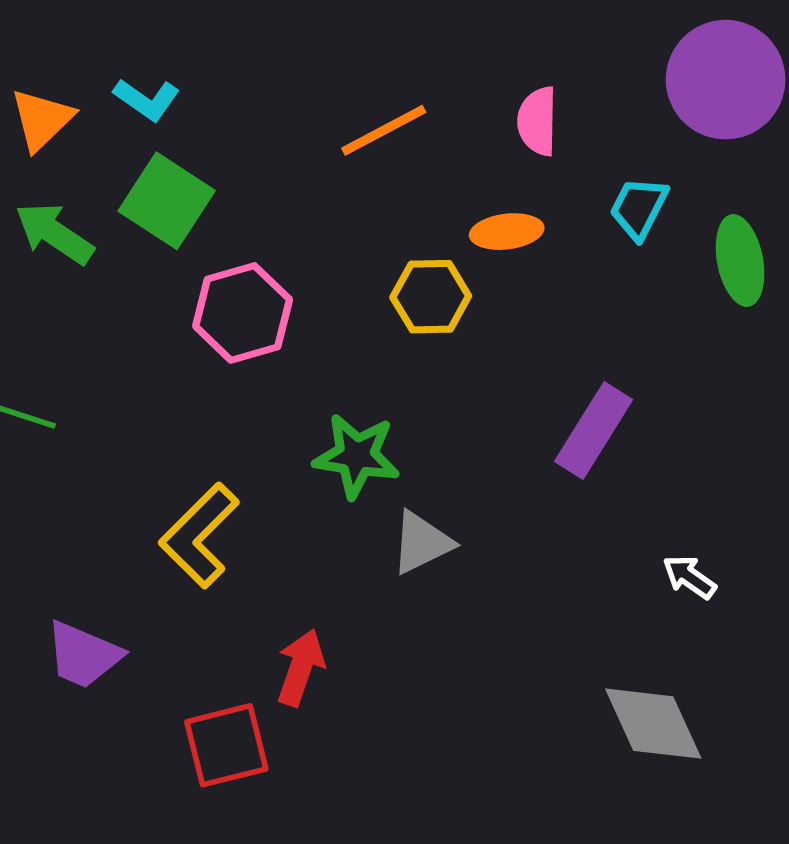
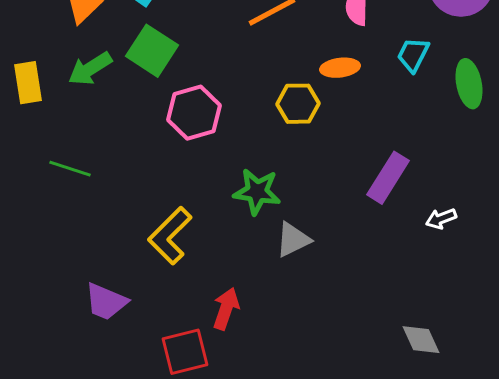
green arrow: (54, 233) -> (90, 69), turned -66
white arrow: (689, 577) -> (441, 219), moved, turned -56
gray diamond: (653, 724) -> (421, 340), size x0.7

